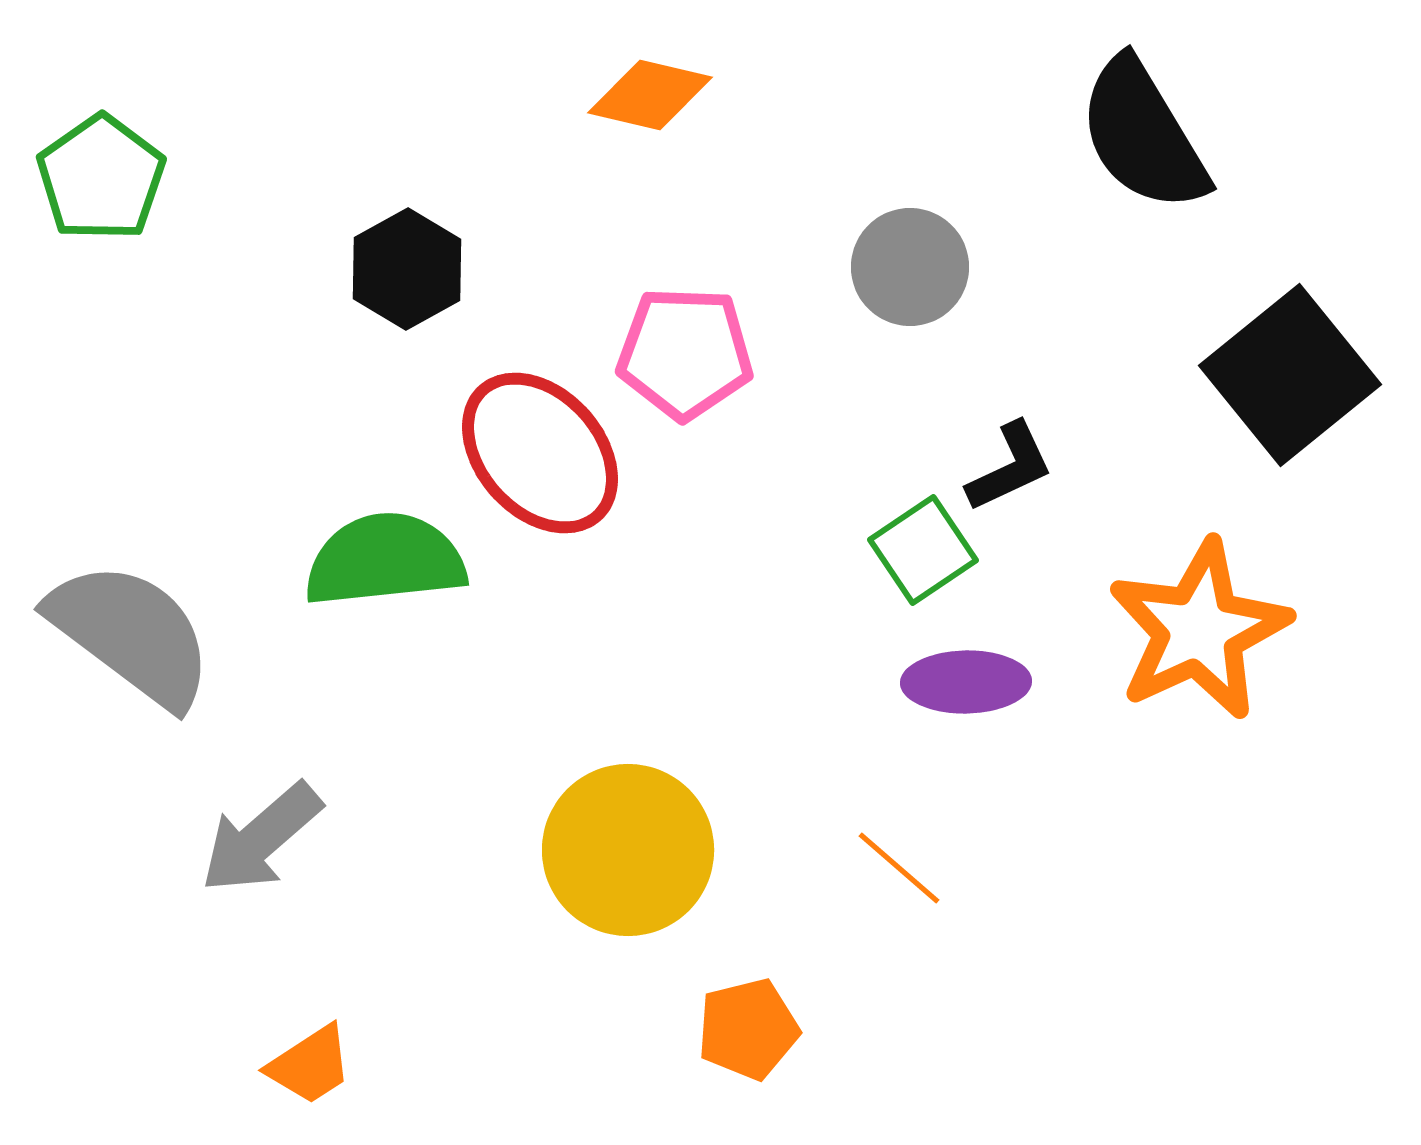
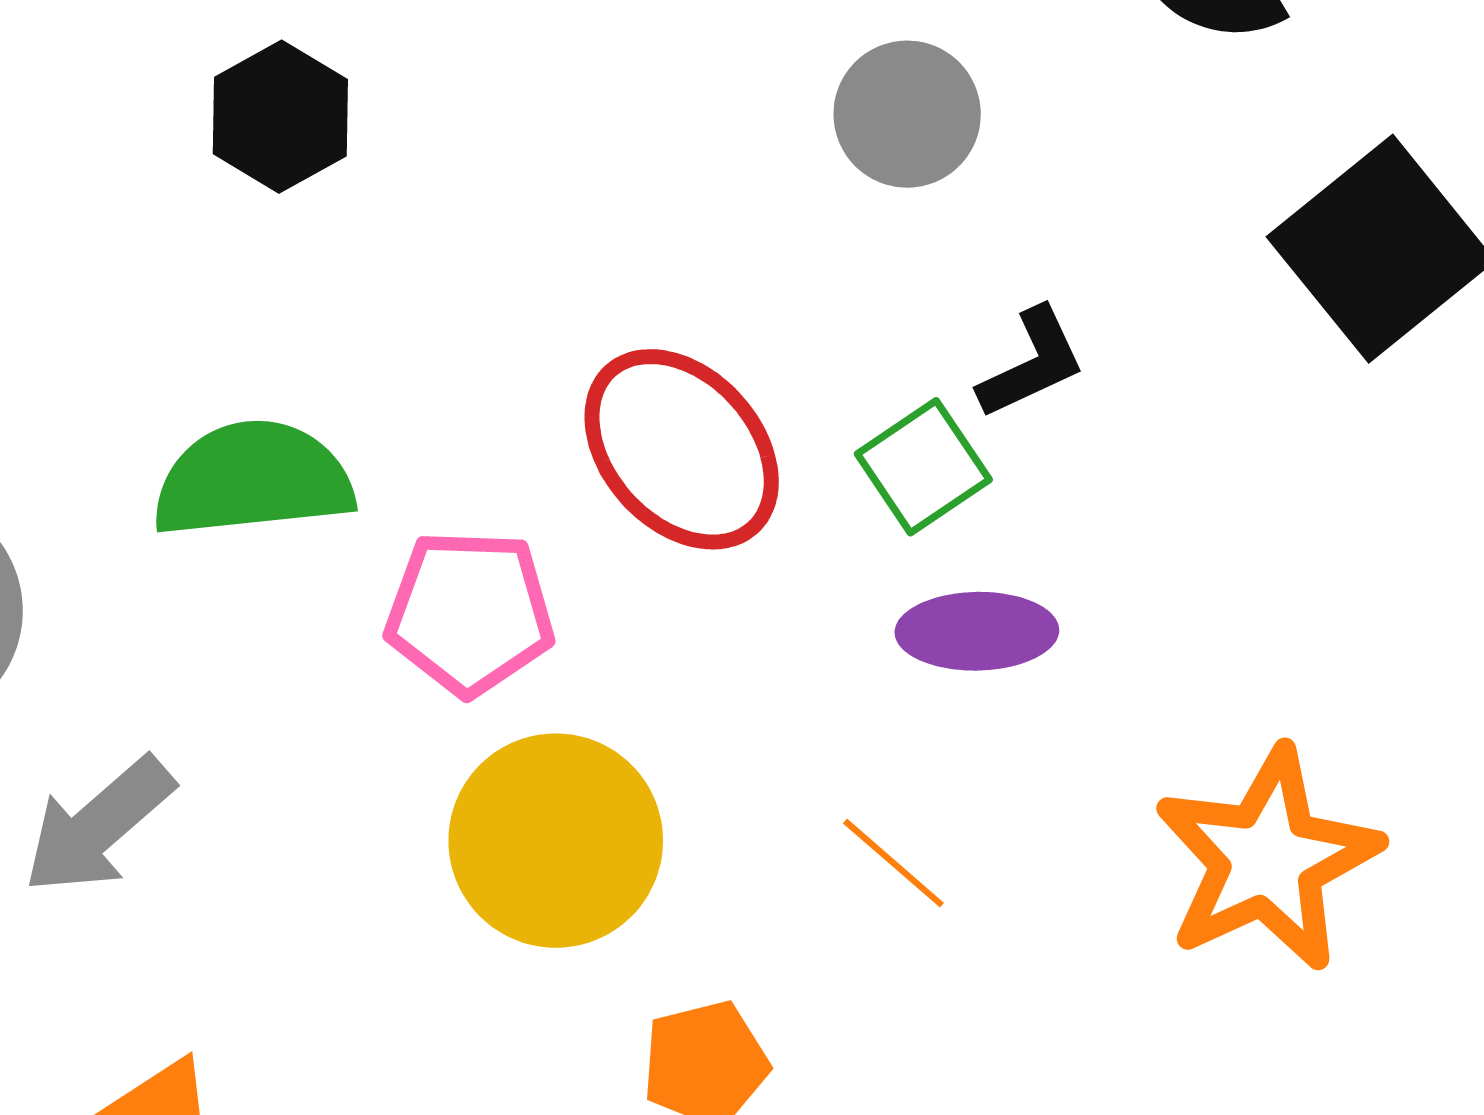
pink pentagon: (685, 353) -> (470, 613), moved
red ellipse: (540, 453) -> (682, 449), moved
orange star: (1199, 630) -> (1267, 859), moved

